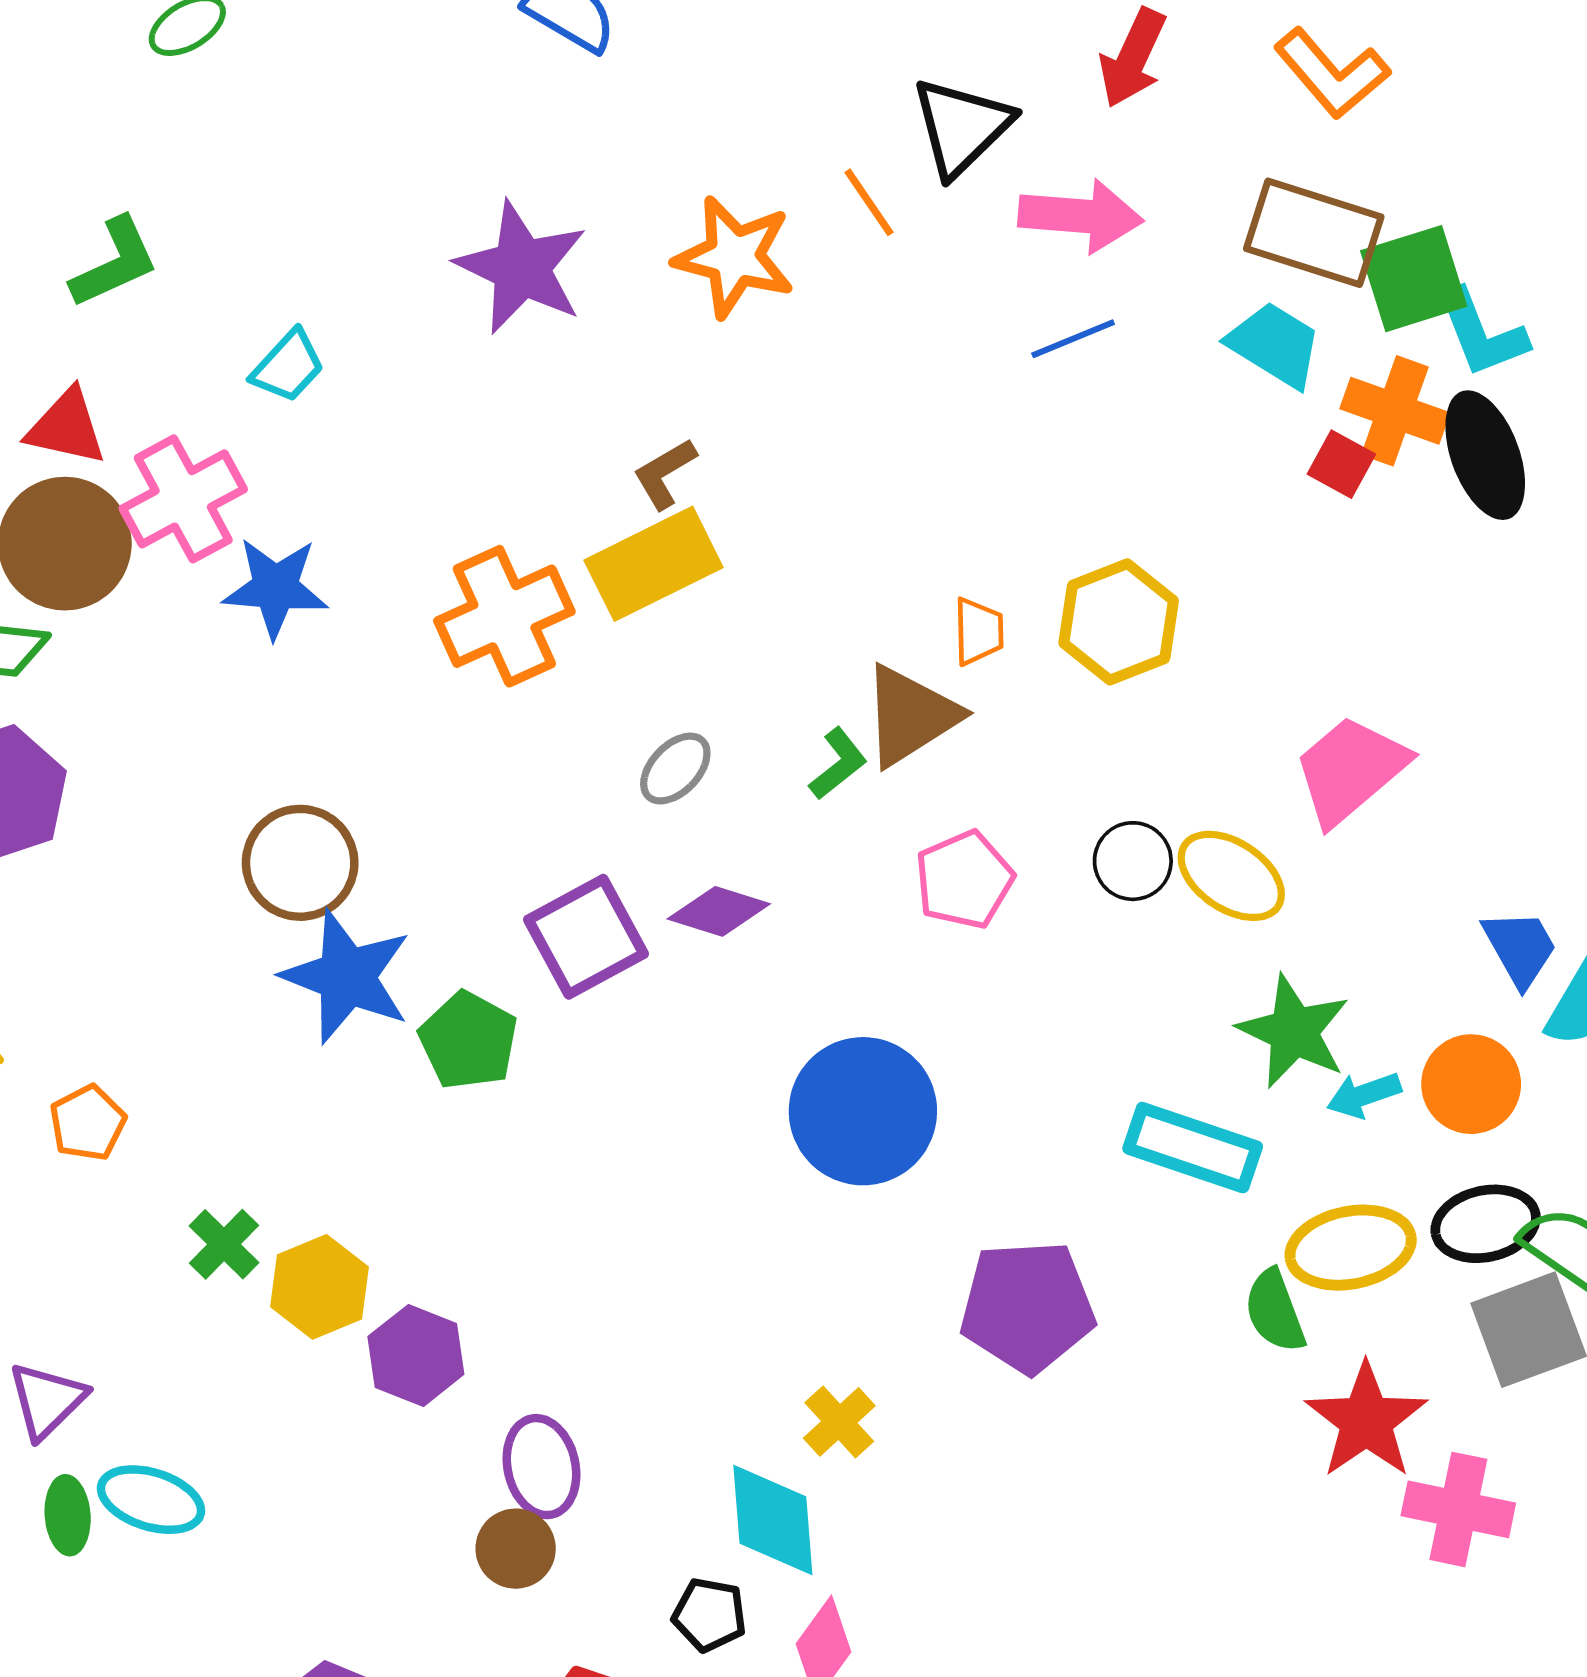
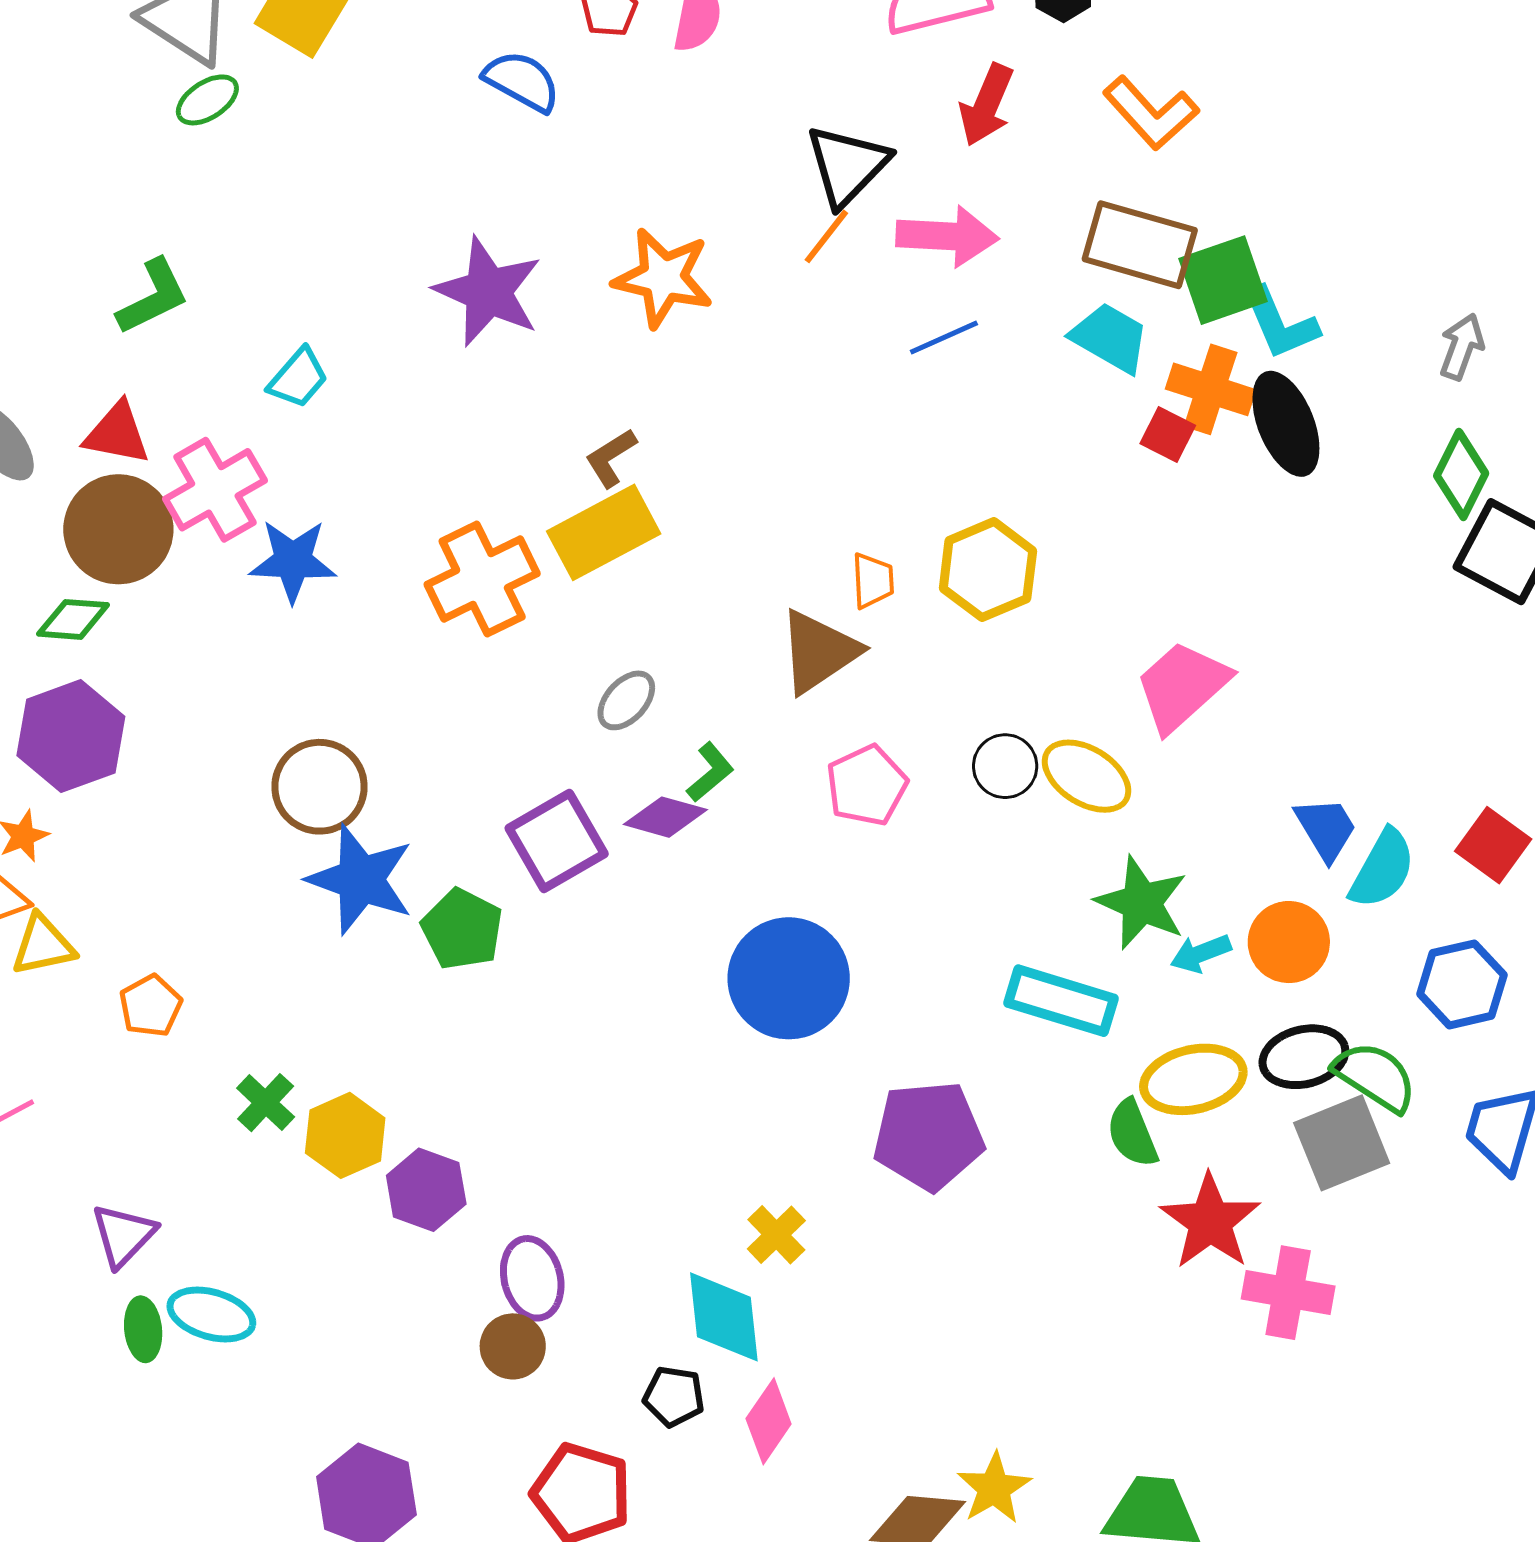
orange line: (869, 202) -> (826, 236), moved, turned 74
green L-shape: (838, 764) -> (710, 772), moved

